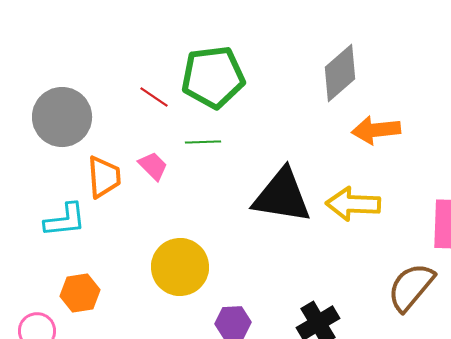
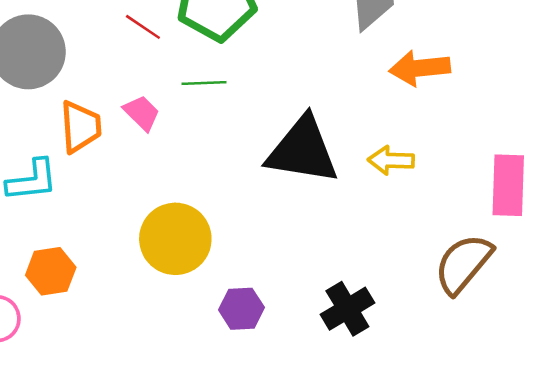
yellow arrow: (353, 204) -> (391, 160), size x0.7

